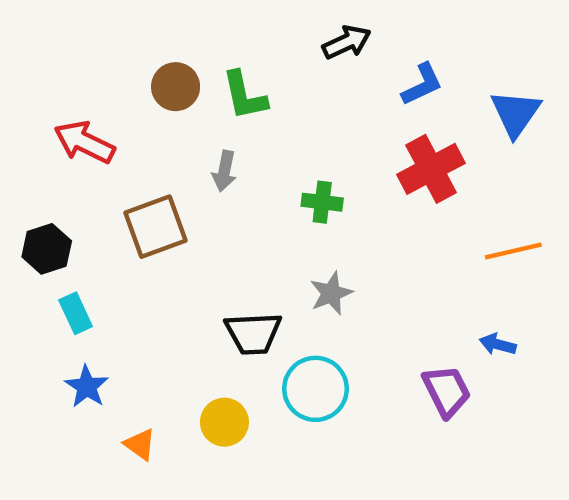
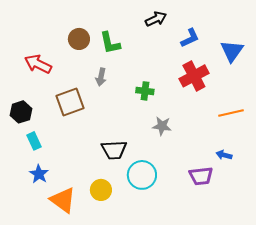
gray star: (331, 293) -> (162, 126), moved, turned 30
purple trapezoid: (447, 391) -> (201, 176), turned 110
orange triangle: (140, 444) -> (63, 200), size x1.8

